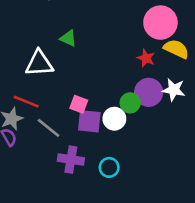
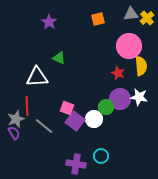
yellow semicircle: (176, 49) -> (141, 66), turned 60
red line: (26, 102) -> (27, 106), turned 66
purple square: (89, 121) -> (75, 121), turned 30
purple cross: (71, 160) -> (76, 164), moved
cyan circle: (109, 167) -> (101, 156), moved

